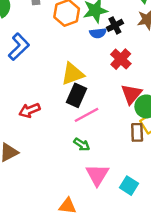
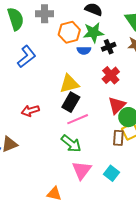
blue semicircle: (98, 33) -> (84, 50), moved
green arrow: (82, 144) -> (71, 144), size x1.5
cyan square: (129, 186) -> (112, 173), moved

